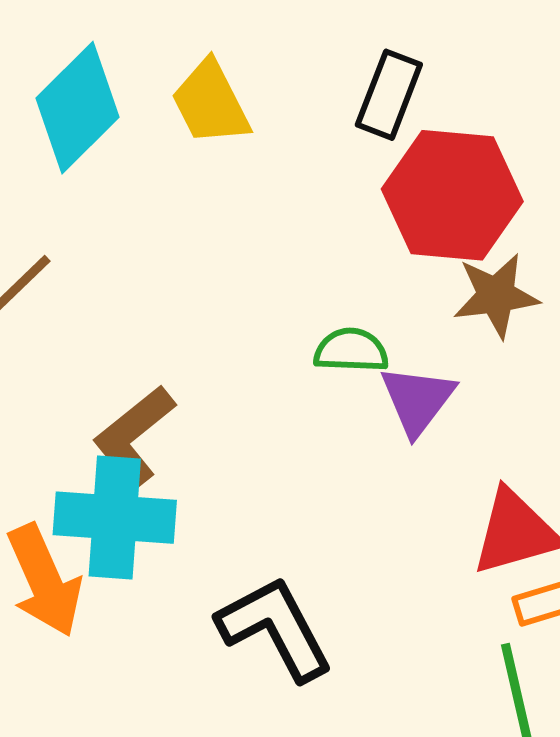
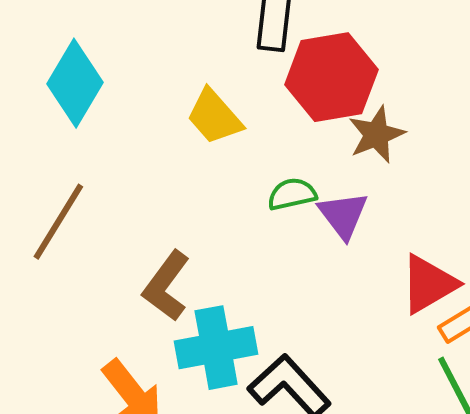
yellow trapezoid: (210, 103) -> (214, 117), moved
cyan cross: (115, 518) -> (216, 348), moved

